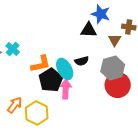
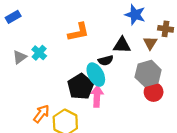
black triangle: (89, 30) -> (122, 45), moved
black semicircle: (82, 61) -> (106, 60), moved
orange L-shape: (41, 64) -> (78, 32), moved
red circle: (118, 85) -> (154, 92), size x0.7

